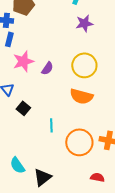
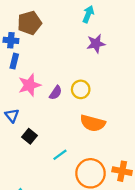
yellow circle: (84, 65) -> (81, 89), moved, size x0.7
cyan line: (51, 125) -> (60, 155), turned 56

